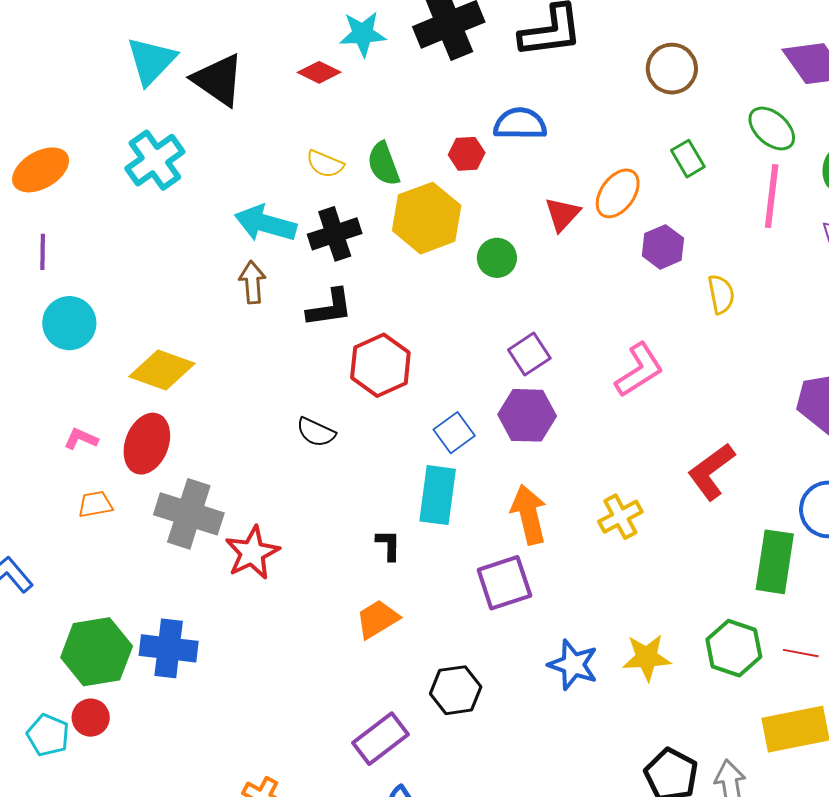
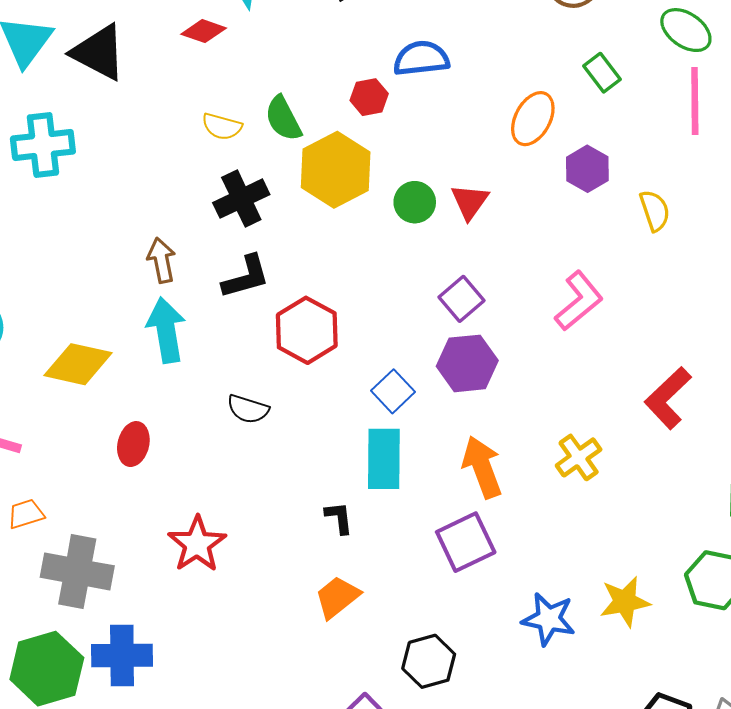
cyan cross: (155, 160) -> (43, 145), turned 36
red triangle: (562, 214) -> (470, 202), moved
cyan arrow: (265, 224) -> (166, 330), moved, turned 72
red ellipse: (147, 444) -> (133, 444), moved, size x0.7
gray cross: (189, 514) -> (77, 572), moved

